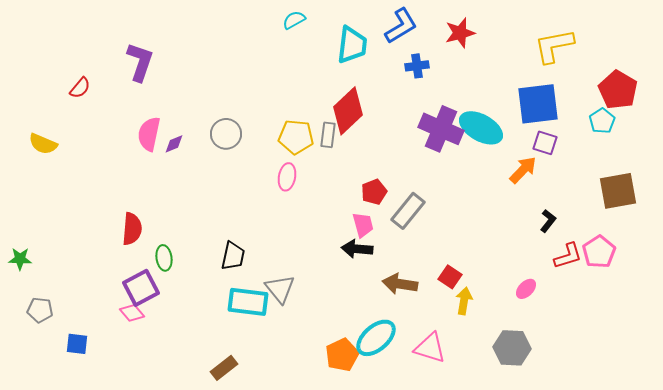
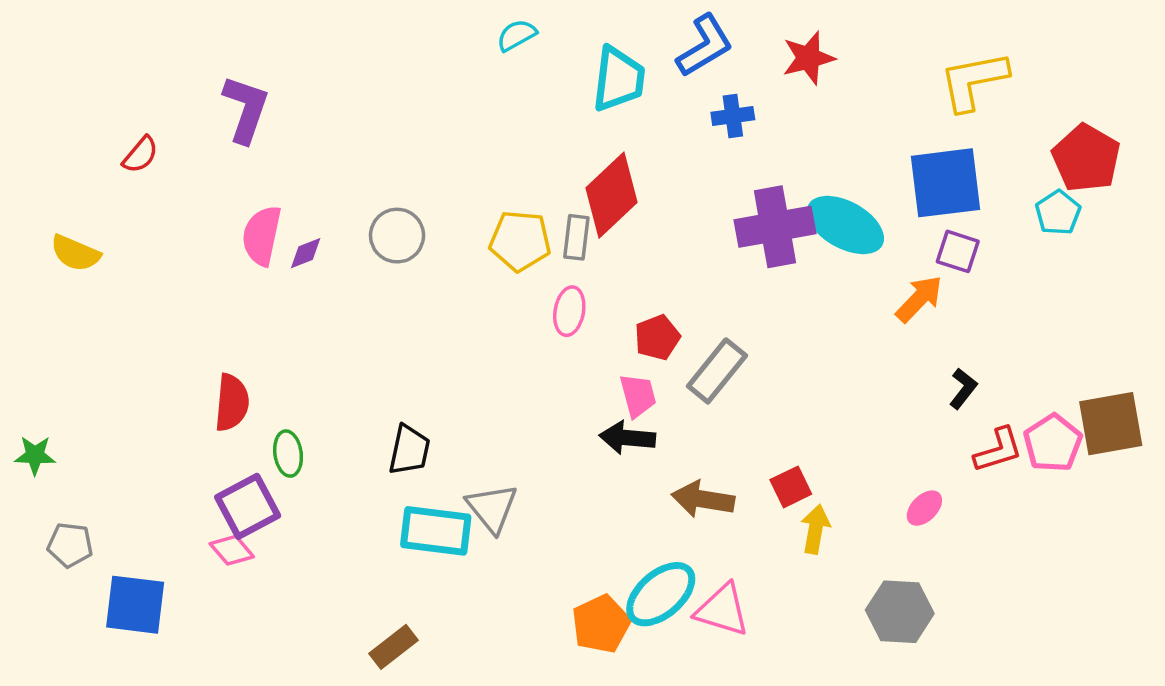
purple cross: (441, 129) -> (775, 227), turned -33
pink ellipse: (287, 177) -> (569, 311), moved
brown square: (618, 191) -> (1111, 424), moved
red square: (450, 277) -> (791, 487), turned 30
blue square: (77, 344) -> (135, 605), size x1.6
pink triangle: (430, 348) -> (722, 610), moved

